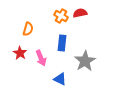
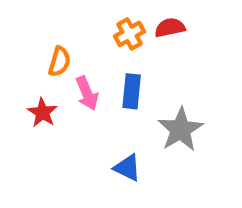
orange cross: (61, 16) -> (129, 34), turned 32
pink arrow: (41, 58) -> (87, 93), moved

